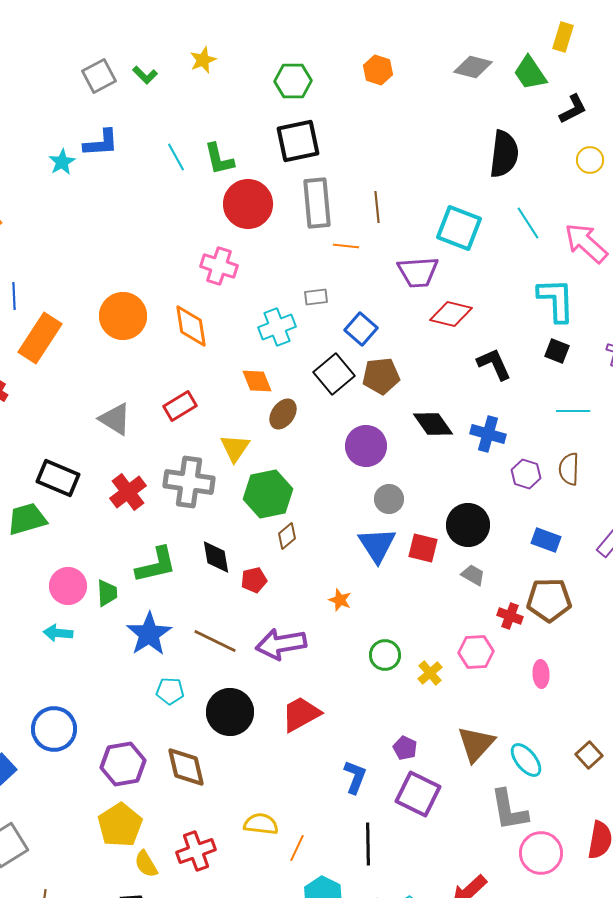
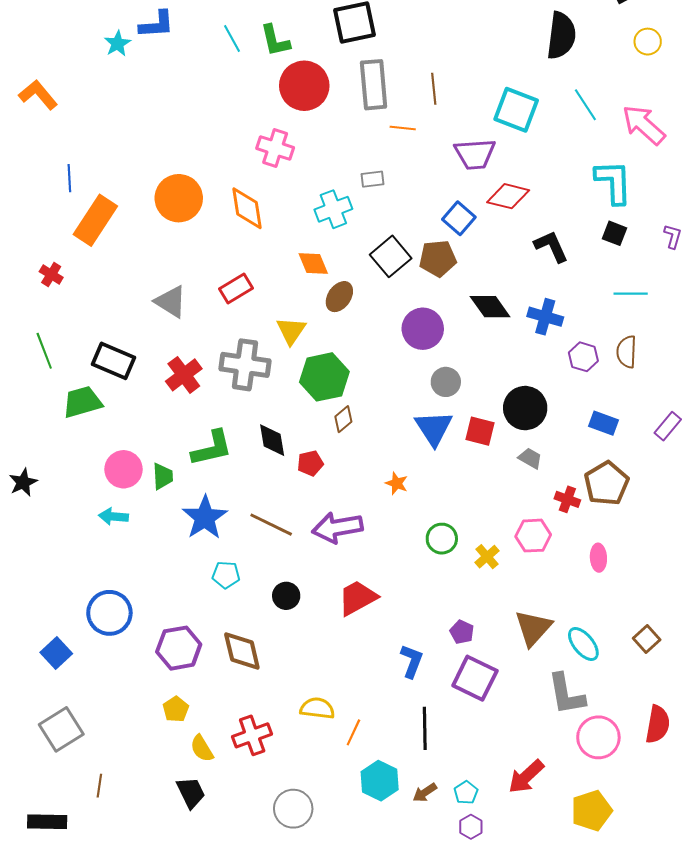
blue square: (361, 329) -> (459, 218), moved
brown pentagon: (549, 600) -> (606, 483), turned -30
black circle: (230, 712) -> (286, 596), size x0.6
yellow pentagon: (120, 825) -> (176, 709), size x0.6

